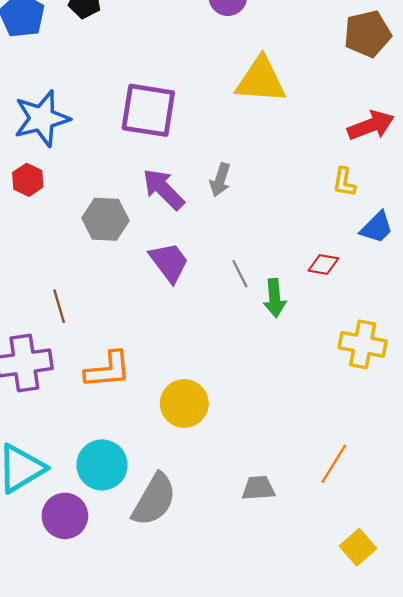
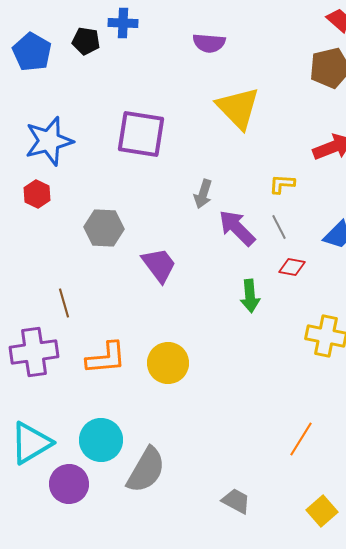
yellow triangle: (261, 80) -> (238, 108), turned 42
yellow L-shape: (344, 182) -> (282, 184), moved, turned 84
purple arrow: (163, 189) -> (237, 228), moved
gray line: (240, 274) -> (279, 227), moved
yellow circle: (184, 404) -> (168, 363), moved
gray trapezoid: (258, 488) -> (236, 501), moved, turned 32

